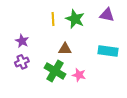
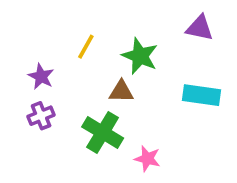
yellow line: (53, 19) -> (86, 47), moved, turned 32
green star: (75, 19) -> (140, 56), moved
pink star: (79, 75) -> (147, 159), moved

